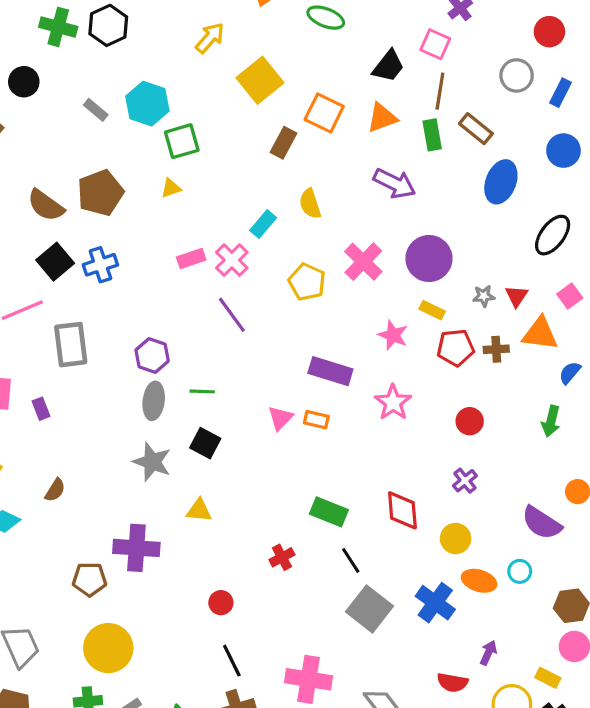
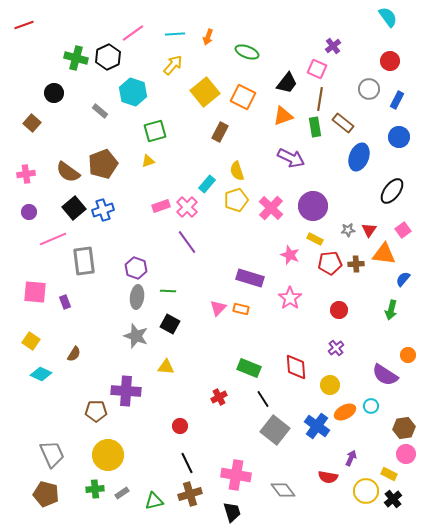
cyan hexagon: (147, 104) -> (133, 92), moved
orange square: (324, 113) -> (243, 97), moved
yellow pentagon: (307, 282) -> (236, 200), moved, turned 30
orange ellipse: (479, 581) -> (345, 412), turned -45

